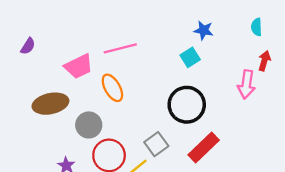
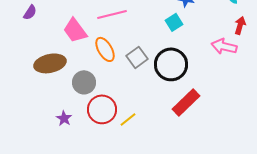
pink trapezoid: (79, 66) -> (75, 30), turned 80
pink arrow: (246, 84) -> (224, 46), turned 95
gray square: (156, 144) -> (137, 57), moved

